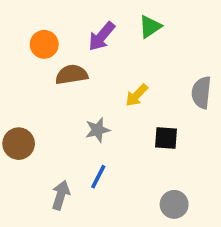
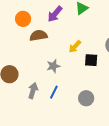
black square: (166, 138) -> (91, 60), moved
gray arrow: (61, 195) -> (33, 91), moved
gray circle: (174, 204) -> (86, 98), moved

